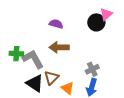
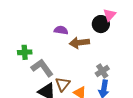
brown arrow: (59, 47) -> (79, 43), moved
green cross: (16, 54) -> (25, 52), moved

